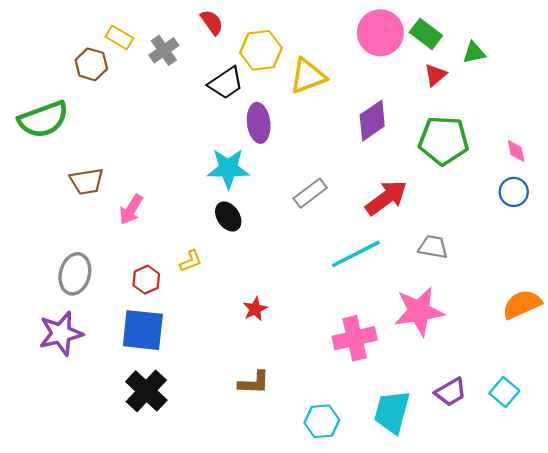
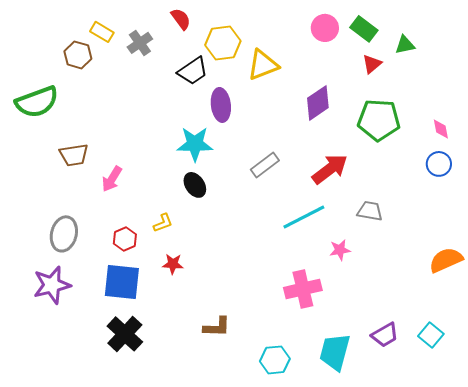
pink circle: (380, 33) -> (325, 28), size x0.7
red star: (255, 309) -> (173, 264), moved, turned 30
pink star: (419, 311) -> (340, 250), moved, size x0.5

